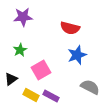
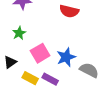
blue star: (77, 55) -> (66, 57), moved

